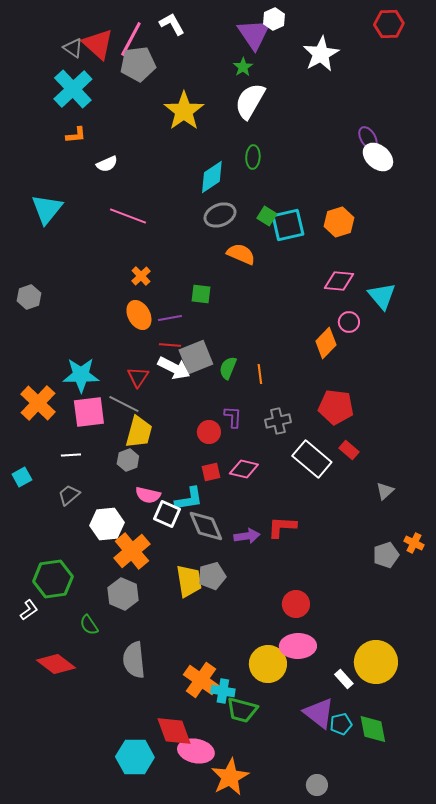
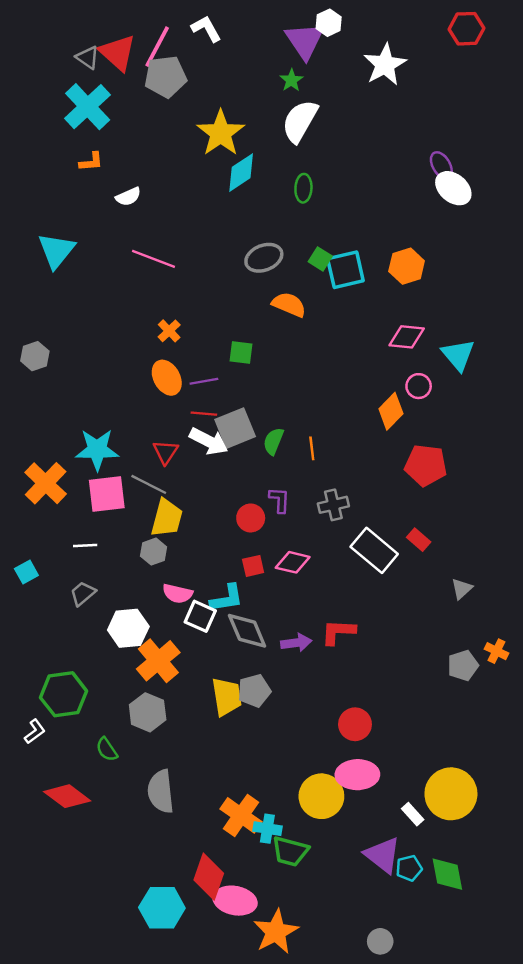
cyan diamond: (212, 177) -> (241, 173), moved
red pentagon: (336, 407) -> (426, 465), moved
red diamond: (174, 731) -> (209, 877), turned 39

